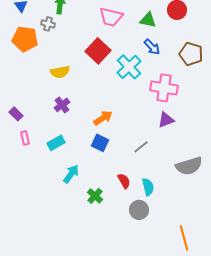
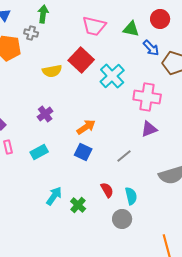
blue arrow: (152, 47) -> (151, 48), moved
yellow semicircle: (60, 72) -> (52, 71), moved
cyan arrow: (71, 174) -> (54, 196), moved

